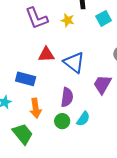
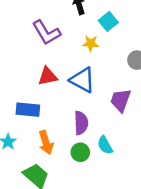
purple L-shape: (37, 18) -> (46, 33), moved
yellow star: (68, 20) -> (91, 43), moved
cyan semicircle: (83, 119) -> (105, 145), turned 126

